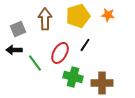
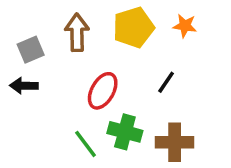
black line: (85, 45) -> (166, 82), moved
green line: (35, 63) -> (86, 144), moved

